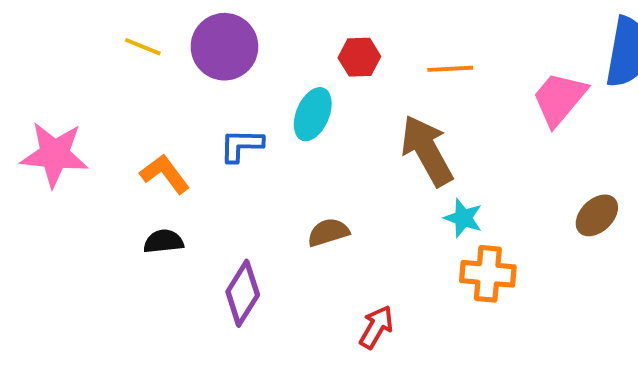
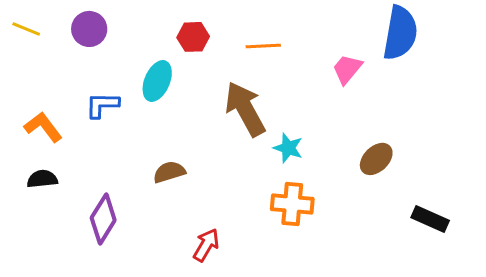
purple circle: (224, 47) -> (89, 29), size x0.7
pink trapezoid: (559, 99) -> (347, 69), size x0.7
cyan star: (463, 218) -> (288, 148), moved

